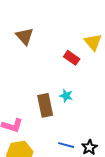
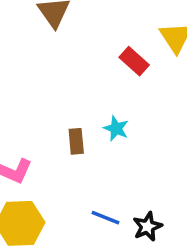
brown rectangle: (45, 105) -> (76, 141), size x0.6

